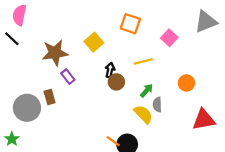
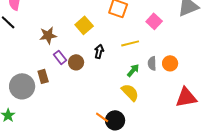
brown star: (55, 53) -> (48, 35), size x0.7
brown circle: (116, 82) -> (76, 62), moved
gray semicircle: (157, 105) -> (152, 63), moved

